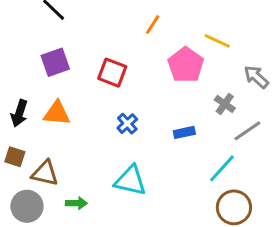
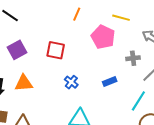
gray cross: (225, 104) -> (133, 58), turned -32

